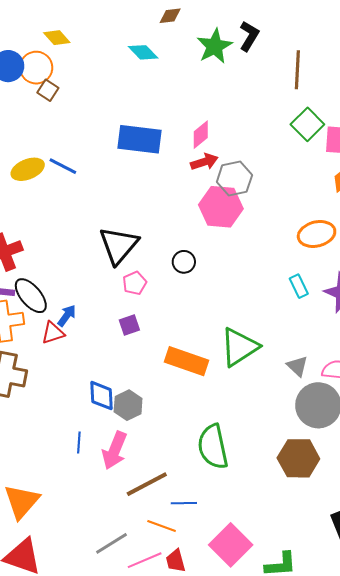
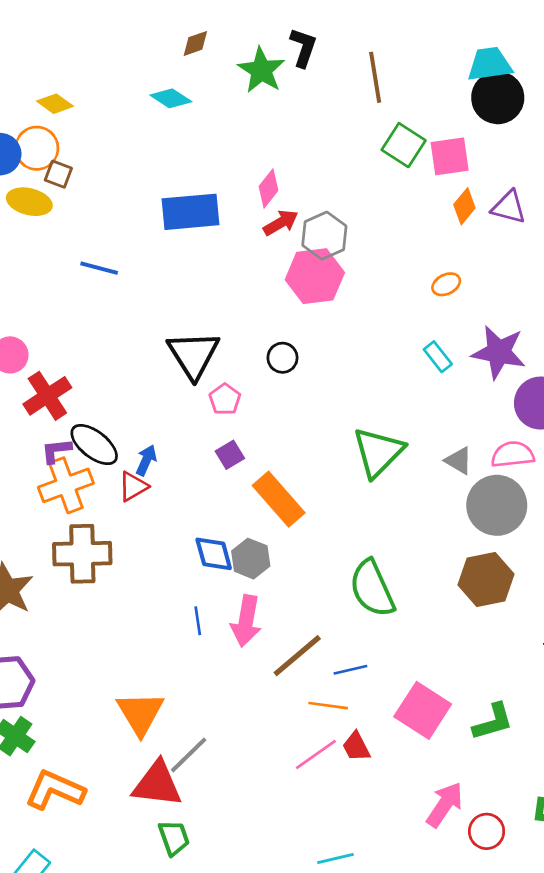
yellow ellipse: (28, 169) -> (29, 202), moved, turned 48
orange ellipse: (317, 234) -> (446, 284), size x0.6
orange rectangle: (186, 361) -> (279, 499), moved, turned 42
gray line: (112, 543) -> (189, 755), moved

